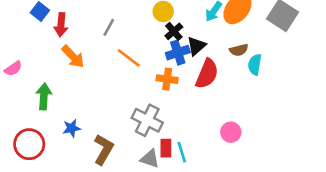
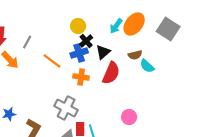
gray line: (109, 27) -> (27, 42), moved
blue cross: (178, 53) -> (79, 53), moved
cyan semicircle: (255, 65) -> (147, 66), turned -56

